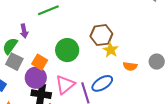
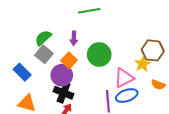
purple arrow: (24, 31) -> (74, 38), moved
brown hexagon: (101, 35) -> (153, 50), moved
pink triangle: (65, 85) -> (124, 78), moved

